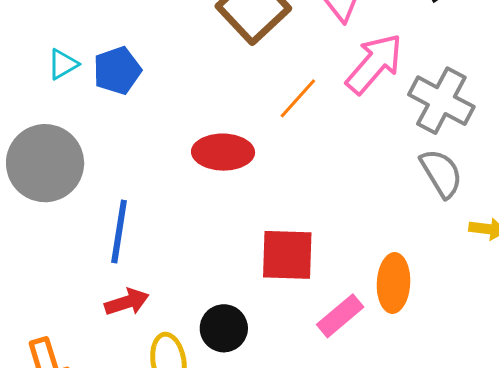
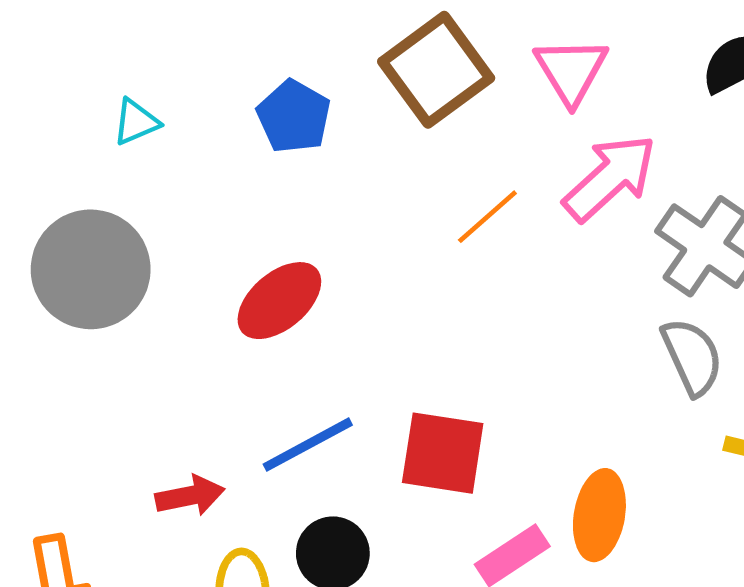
blue pentagon: (117, 71) -> (294, 117), moved, turned -30
red ellipse: (223, 152) -> (279, 301), moved, turned -48
blue line: (119, 231) -> (308, 445), moved, turned 46

